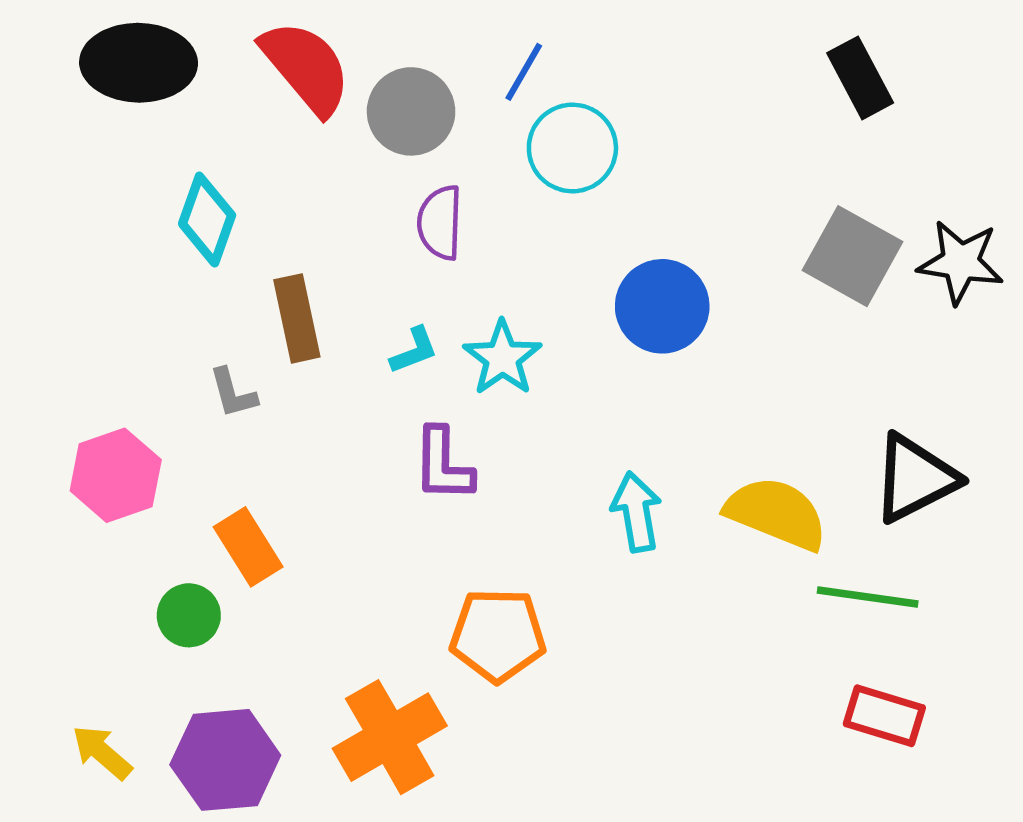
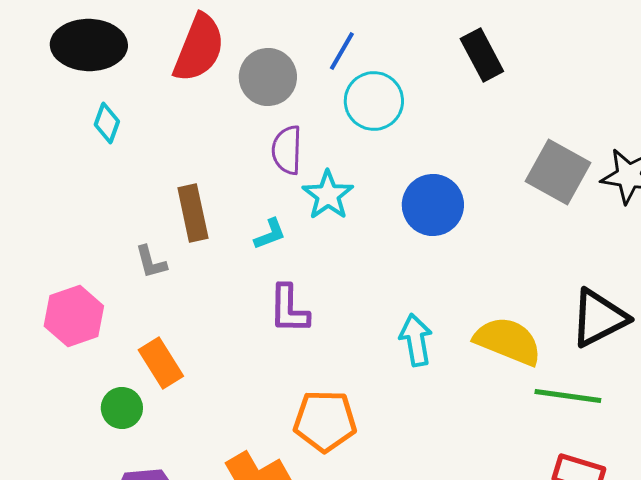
red semicircle: (306, 67) -> (199, 48), turned 62
black rectangle: (860, 78) -> (482, 55), moved
cyan diamond: (207, 220) -> (107, 123), moved, size x0.7
cyan star: (502, 358) -> (328, 195), moved

